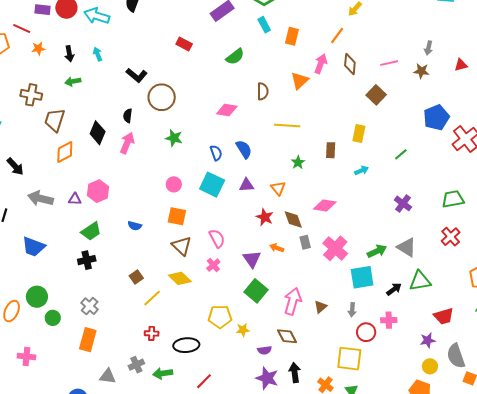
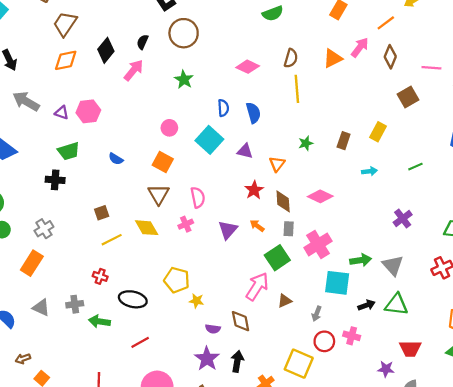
yellow line: (287, 126) -> (297, 89), moved, turned 65
green square: (256, 291) -> (277, 258), moved

